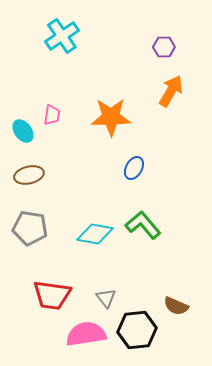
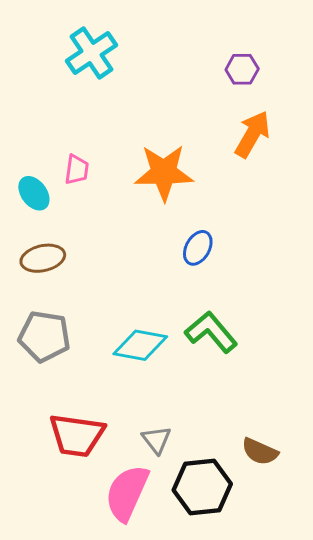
pink semicircle: (86, 334) -> (127, 493), turned -57

